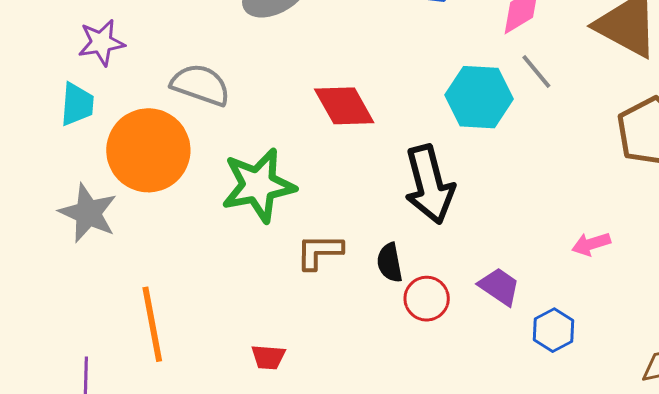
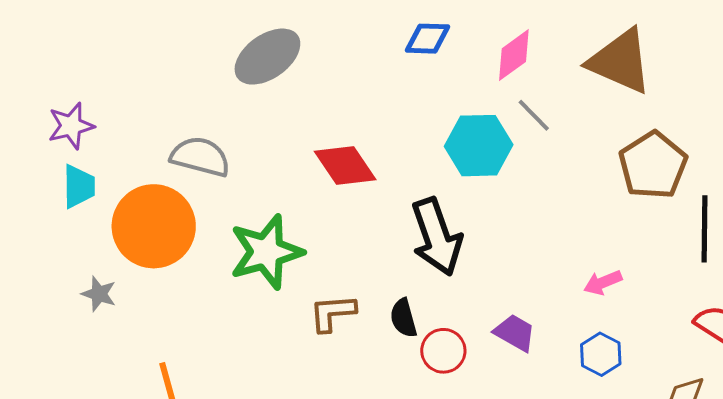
purple star: (101, 43) -> (71, 126), moved
gray star: (88, 213) -> (99, 294), size x0.6
blue hexagon: (554, 330) -> (601, 354), moved

